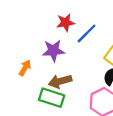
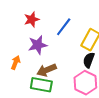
red star: (66, 23) -> (32, 19), moved

